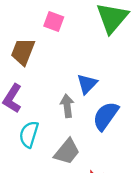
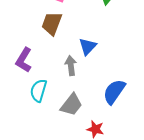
brown trapezoid: (23, 52) -> (52, 23), moved
blue semicircle: (106, 116) -> (114, 92), moved

